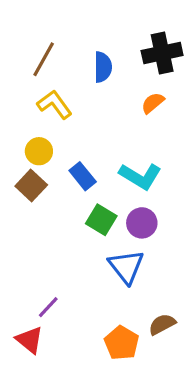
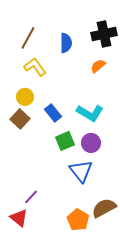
green square: (101, 220) -> (65, 141), turned 36
brown semicircle: (162, 324) -> (104, 208), size x1.4

